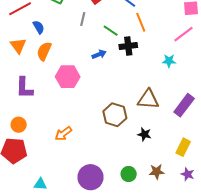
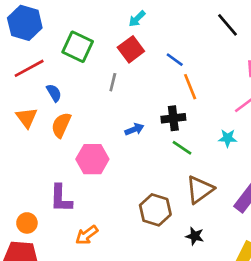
green line: (111, 31) -> (182, 148), moved
purple L-shape: (24, 88) -> (61, 198), moved
brown triangle: (148, 99) -> (200, 190), turned -40

